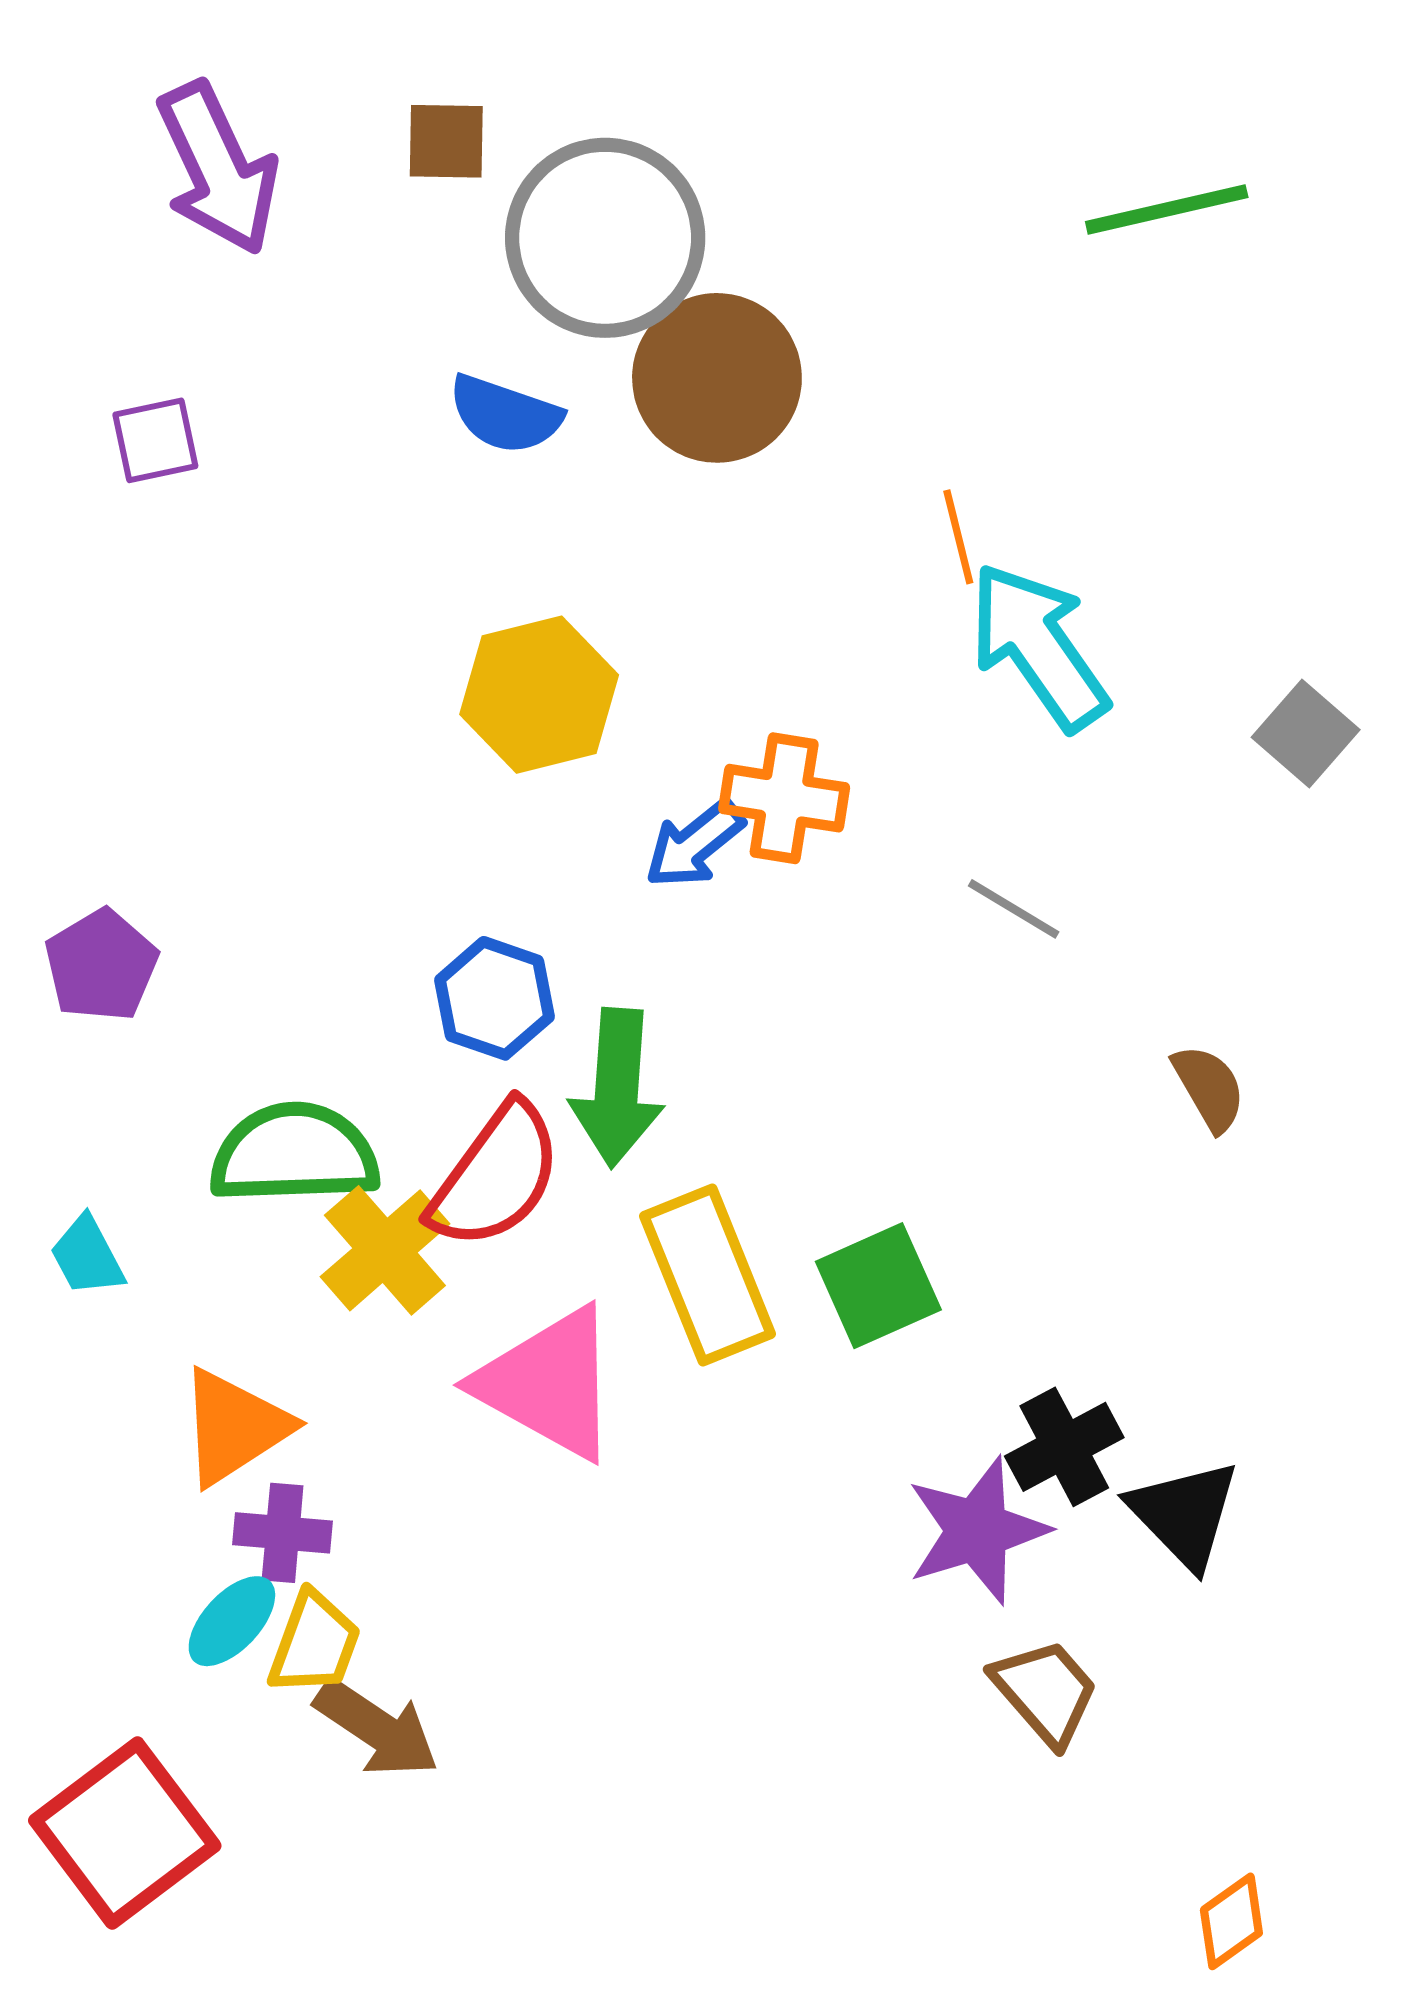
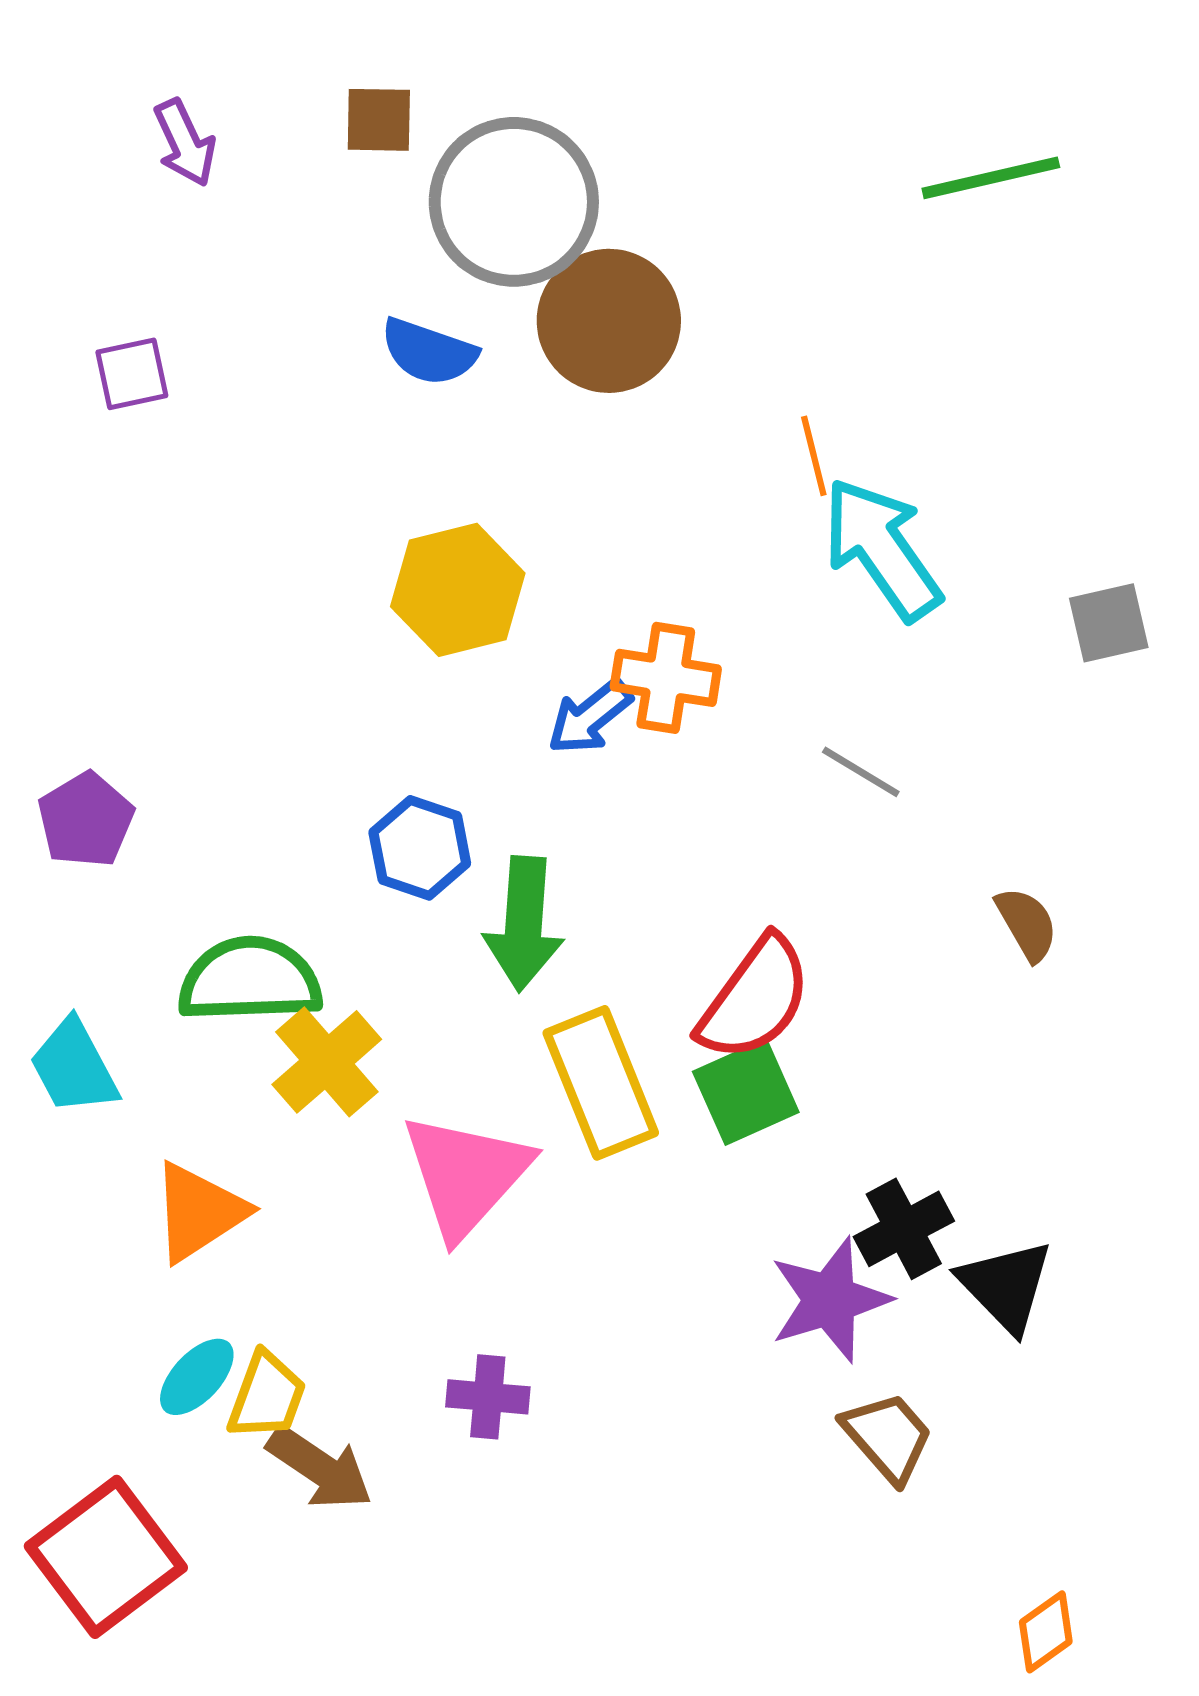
purple arrow: (218, 168) -> (185, 143), size x0.6
gray square: (1306, 733) -> (1109, 623), turned 36
red semicircle: (496, 1176) -> (755, 999), moved
cyan trapezoid: (87, 1256) -> (74, 1067), size x1.4
pink triangle: (549, 1383) -> (466, 1175), turned 43
purple cross: (283, 1533) -> (488, 1397), moved

